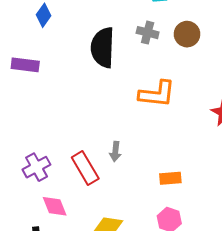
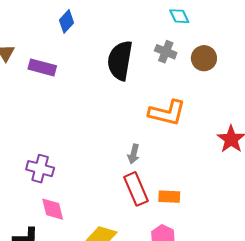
gray arrow: (115, 152) -> (134, 154), moved
purple cross: (37, 167) -> (40, 169), turned 36
red rectangle: (85, 168) -> (136, 189), moved

